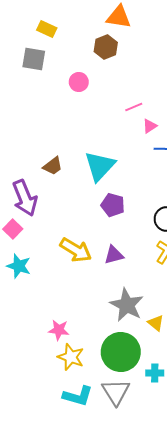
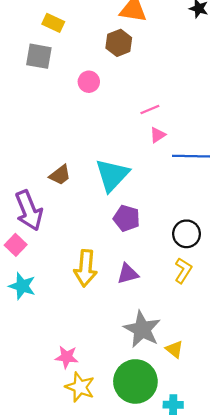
pink triangle: (150, 126) -> (158, 135), moved
yellow arrow: (76, 250) -> (85, 268), turned 64

